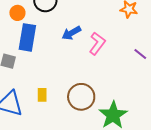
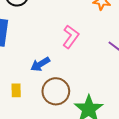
blue arrow: (71, 33) -> (40, 64), moved

